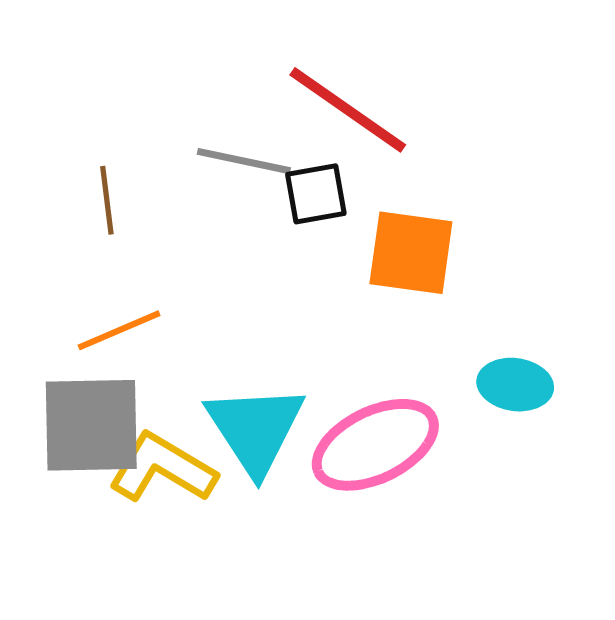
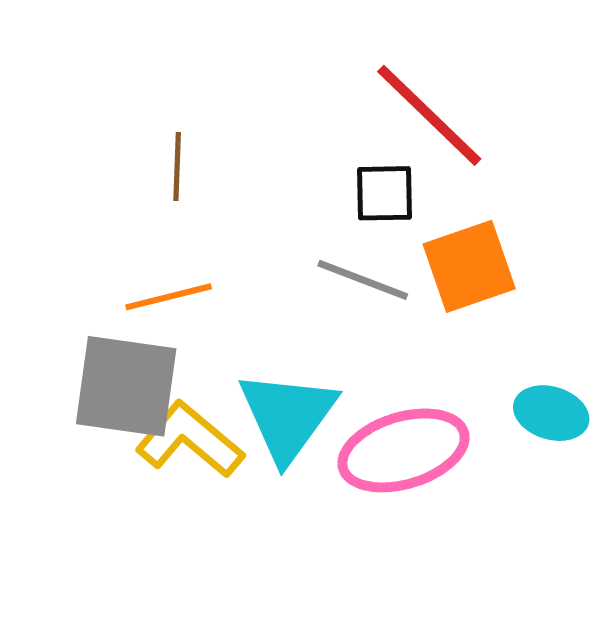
gray line: (244, 161) -> (363, 280), moved
orange square: (411, 253) -> (469, 266), turned -36

